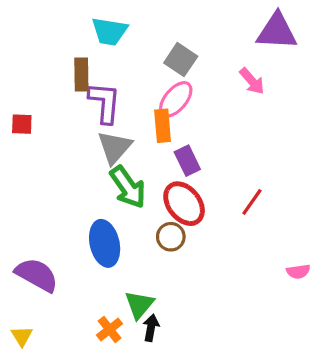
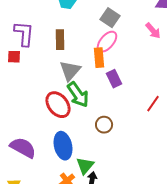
brown rectangle: (81, 74) -> (60, 40), moved
purple L-shape: (105, 103) -> (24, 34), moved
red ellipse: (184, 204) -> (58, 105), moved
blue ellipse: (105, 243) -> (63, 146), moved

